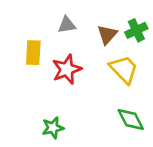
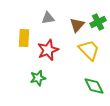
green star: (53, 128) -> (38, 78), moved

